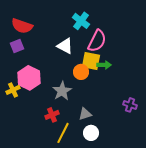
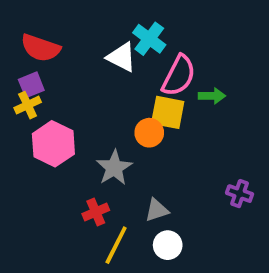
white triangle: (65, 46) -> (122, 57), moved
green arrow: (104, 65) -> (212, 96), moved
yellow cross: (13, 90) -> (28, 105), moved

